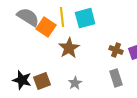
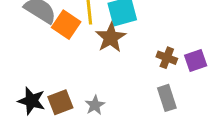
brown star: (69, 48) -> (111, 38), moved
gray star: (75, 83) -> (95, 105), moved

